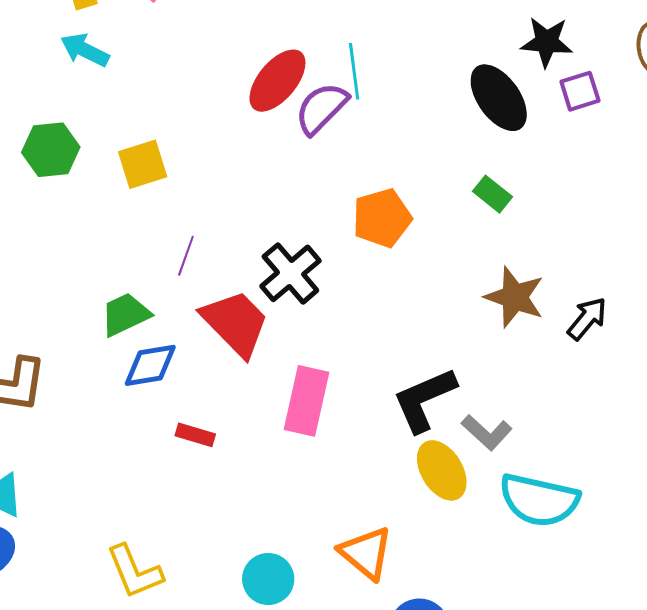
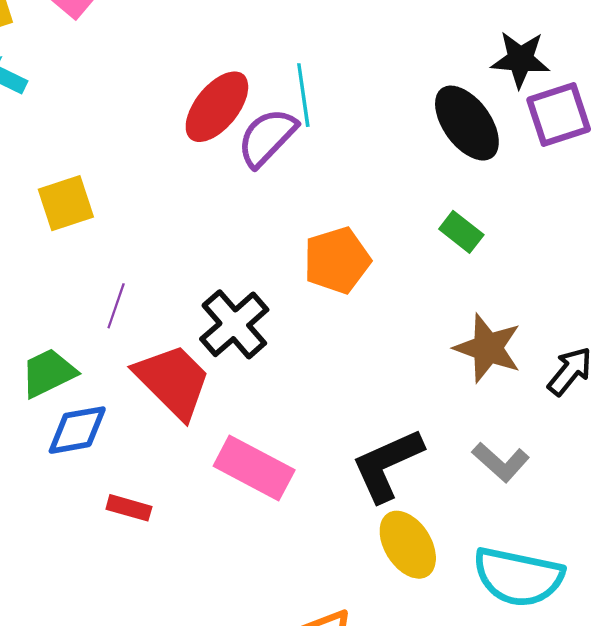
purple square: (580, 91) -> (559, 115), size x1.4
pink rectangle: (306, 401) -> (254, 468), turned -74
gray L-shape: (487, 432) -> (501, 462), moved

